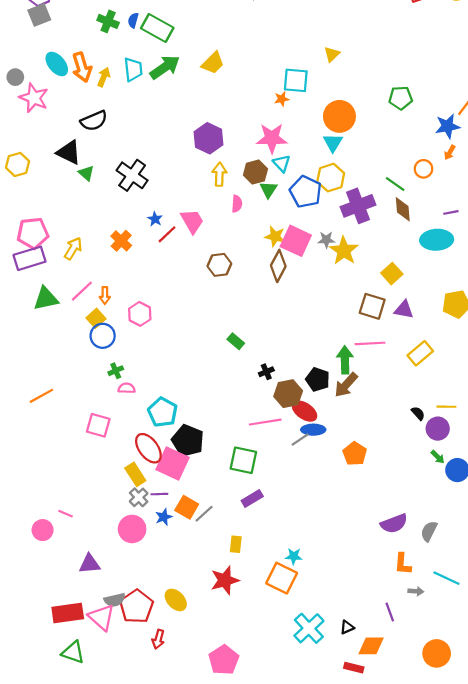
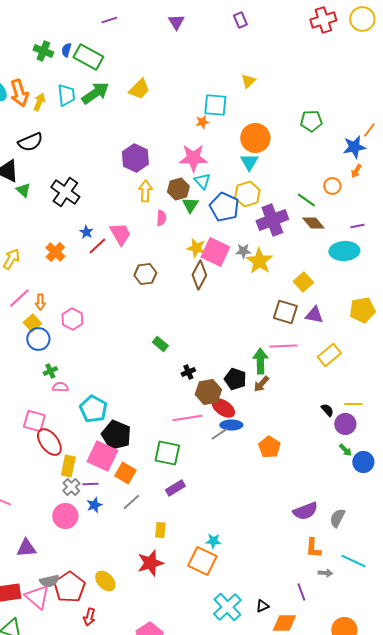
brown diamond: (403, 209) -> (313, 223), turned -35
brown arrow: (346, 385) -> (261, 384), size x0.7
red ellipse: (148, 448) -> (49, 442), moved
yellow rectangle: (135, 474) -> (68, 466), turned 45
orange square: (187, 507) -> (125, 473), moved

